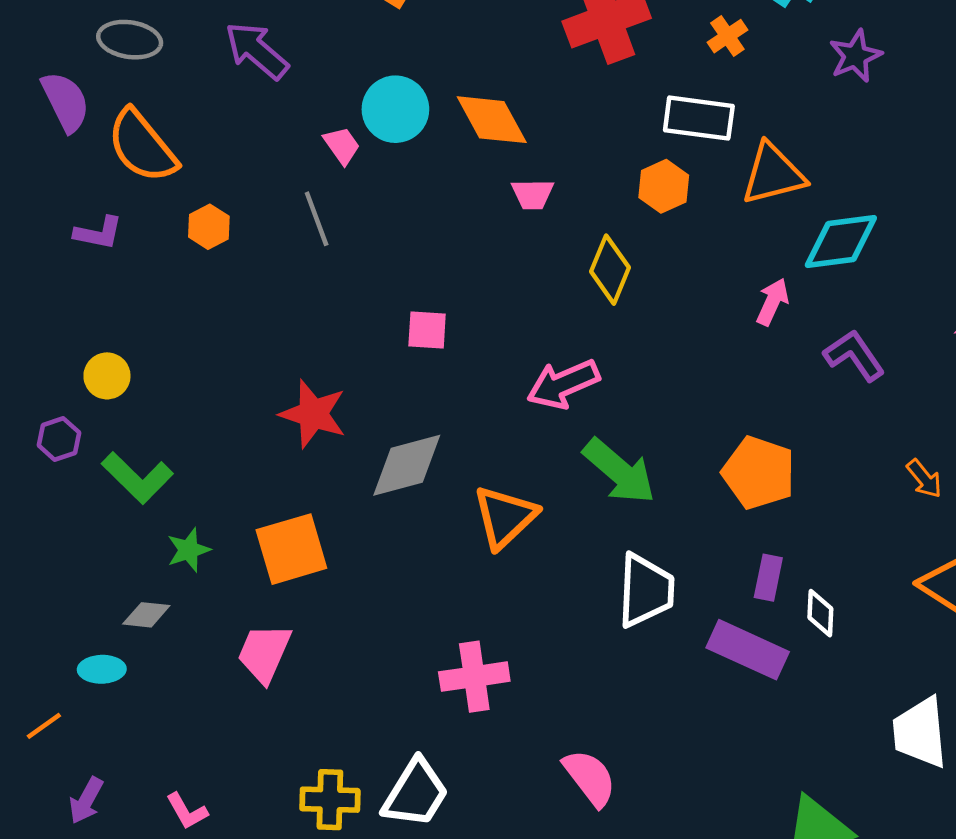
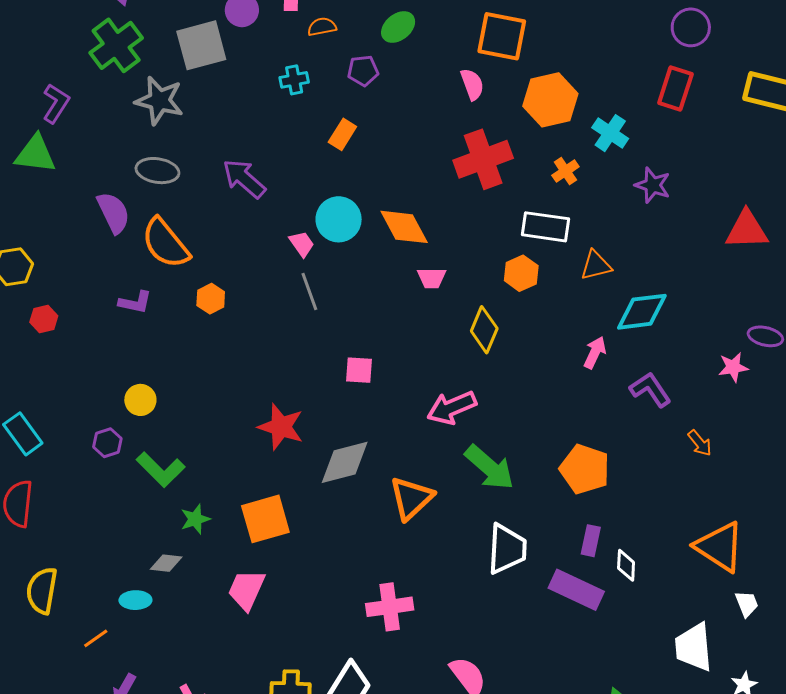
purple star: (855, 56) -> (653, 185), turned -30
orange triangle: (773, 174) -> (596, 265), size x0.7
gray line: (317, 219) -> (309, 291), moved
orange arrow: (924, 479) -> (700, 443), moved

